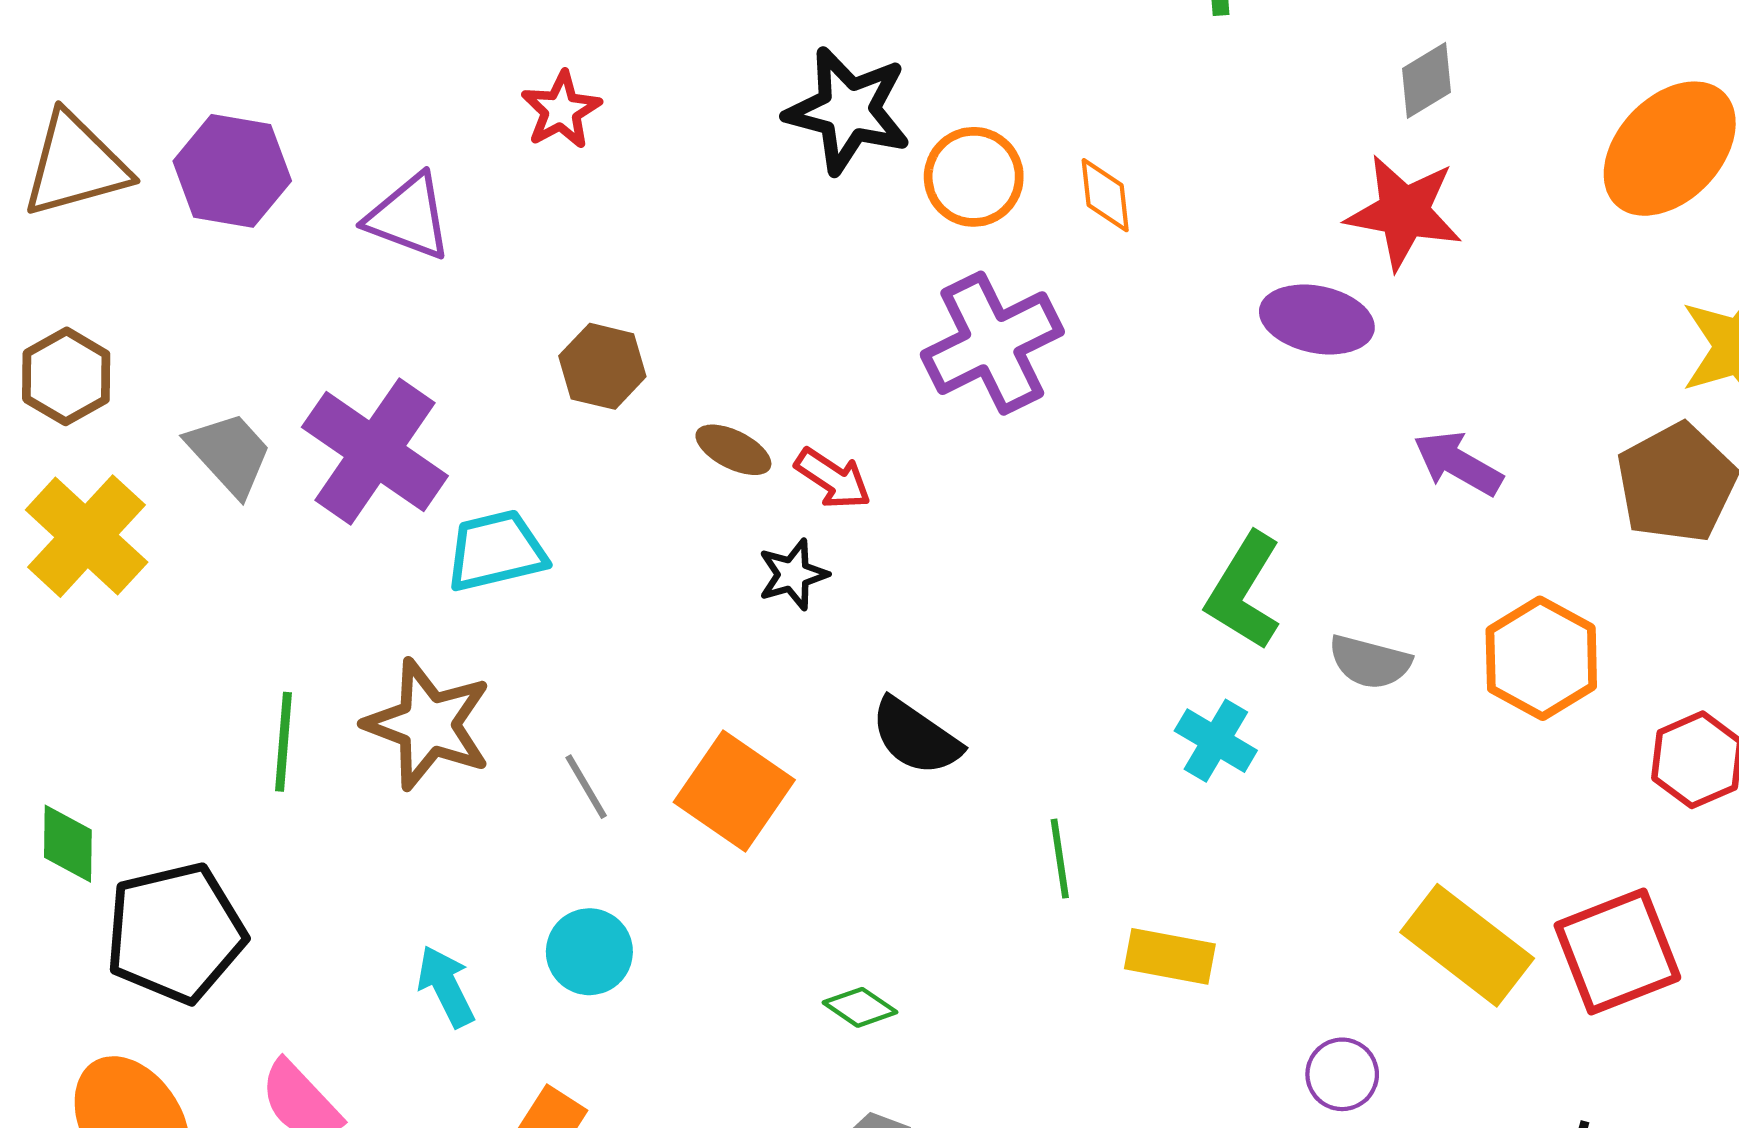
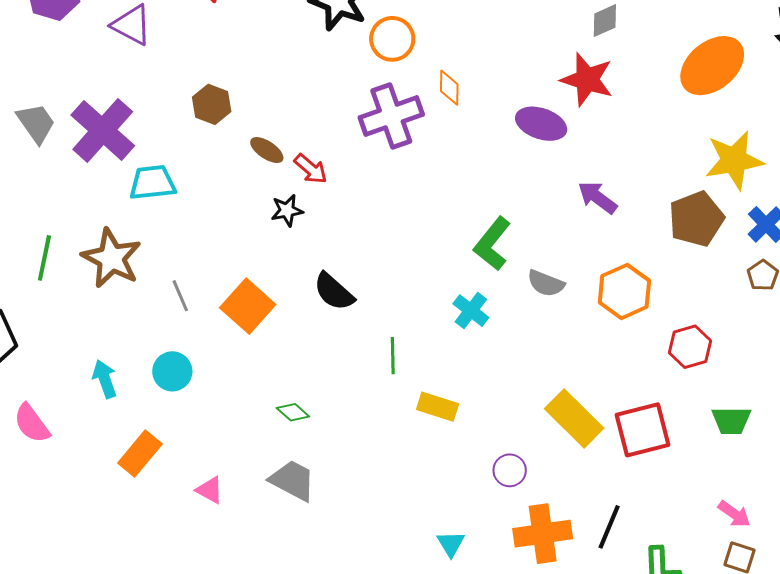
orange diamond: (1105, 195) -> (449, 88), moved

